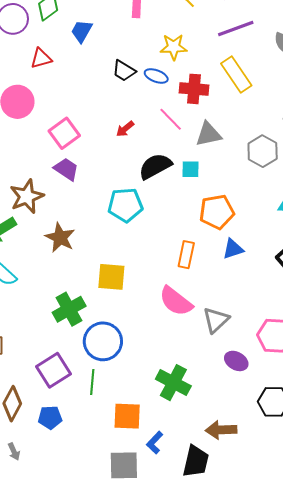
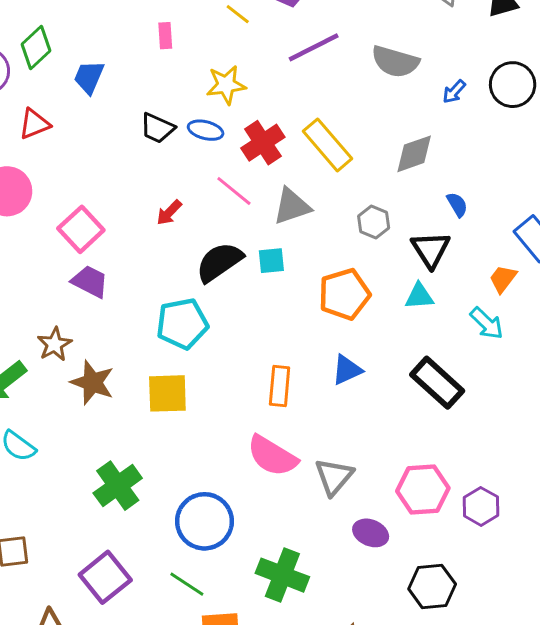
yellow rectangle: (236, 75) -> (327, 145), moved
red cross: (194, 89) -> (263, 143), turned -32
gray hexagon: (263, 151) -> (374, 222), size x0.7
brown star: (27, 196) -> (54, 344), moved, size x0.7
orange pentagon: (217, 212) -> (344, 294), moved
yellow square: (111, 277) -> (167, 393), moved
blue circle: (103, 341) -> (204, 521), moved
green line: (92, 382) -> (187, 584), moved, turned -55

